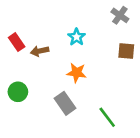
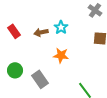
brown arrow: (40, 51) -> (41, 32), moved
gray rectangle: (65, 103) -> (40, 79), moved

